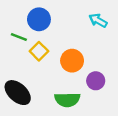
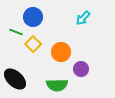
cyan arrow: (98, 20) -> (83, 18), turned -77

